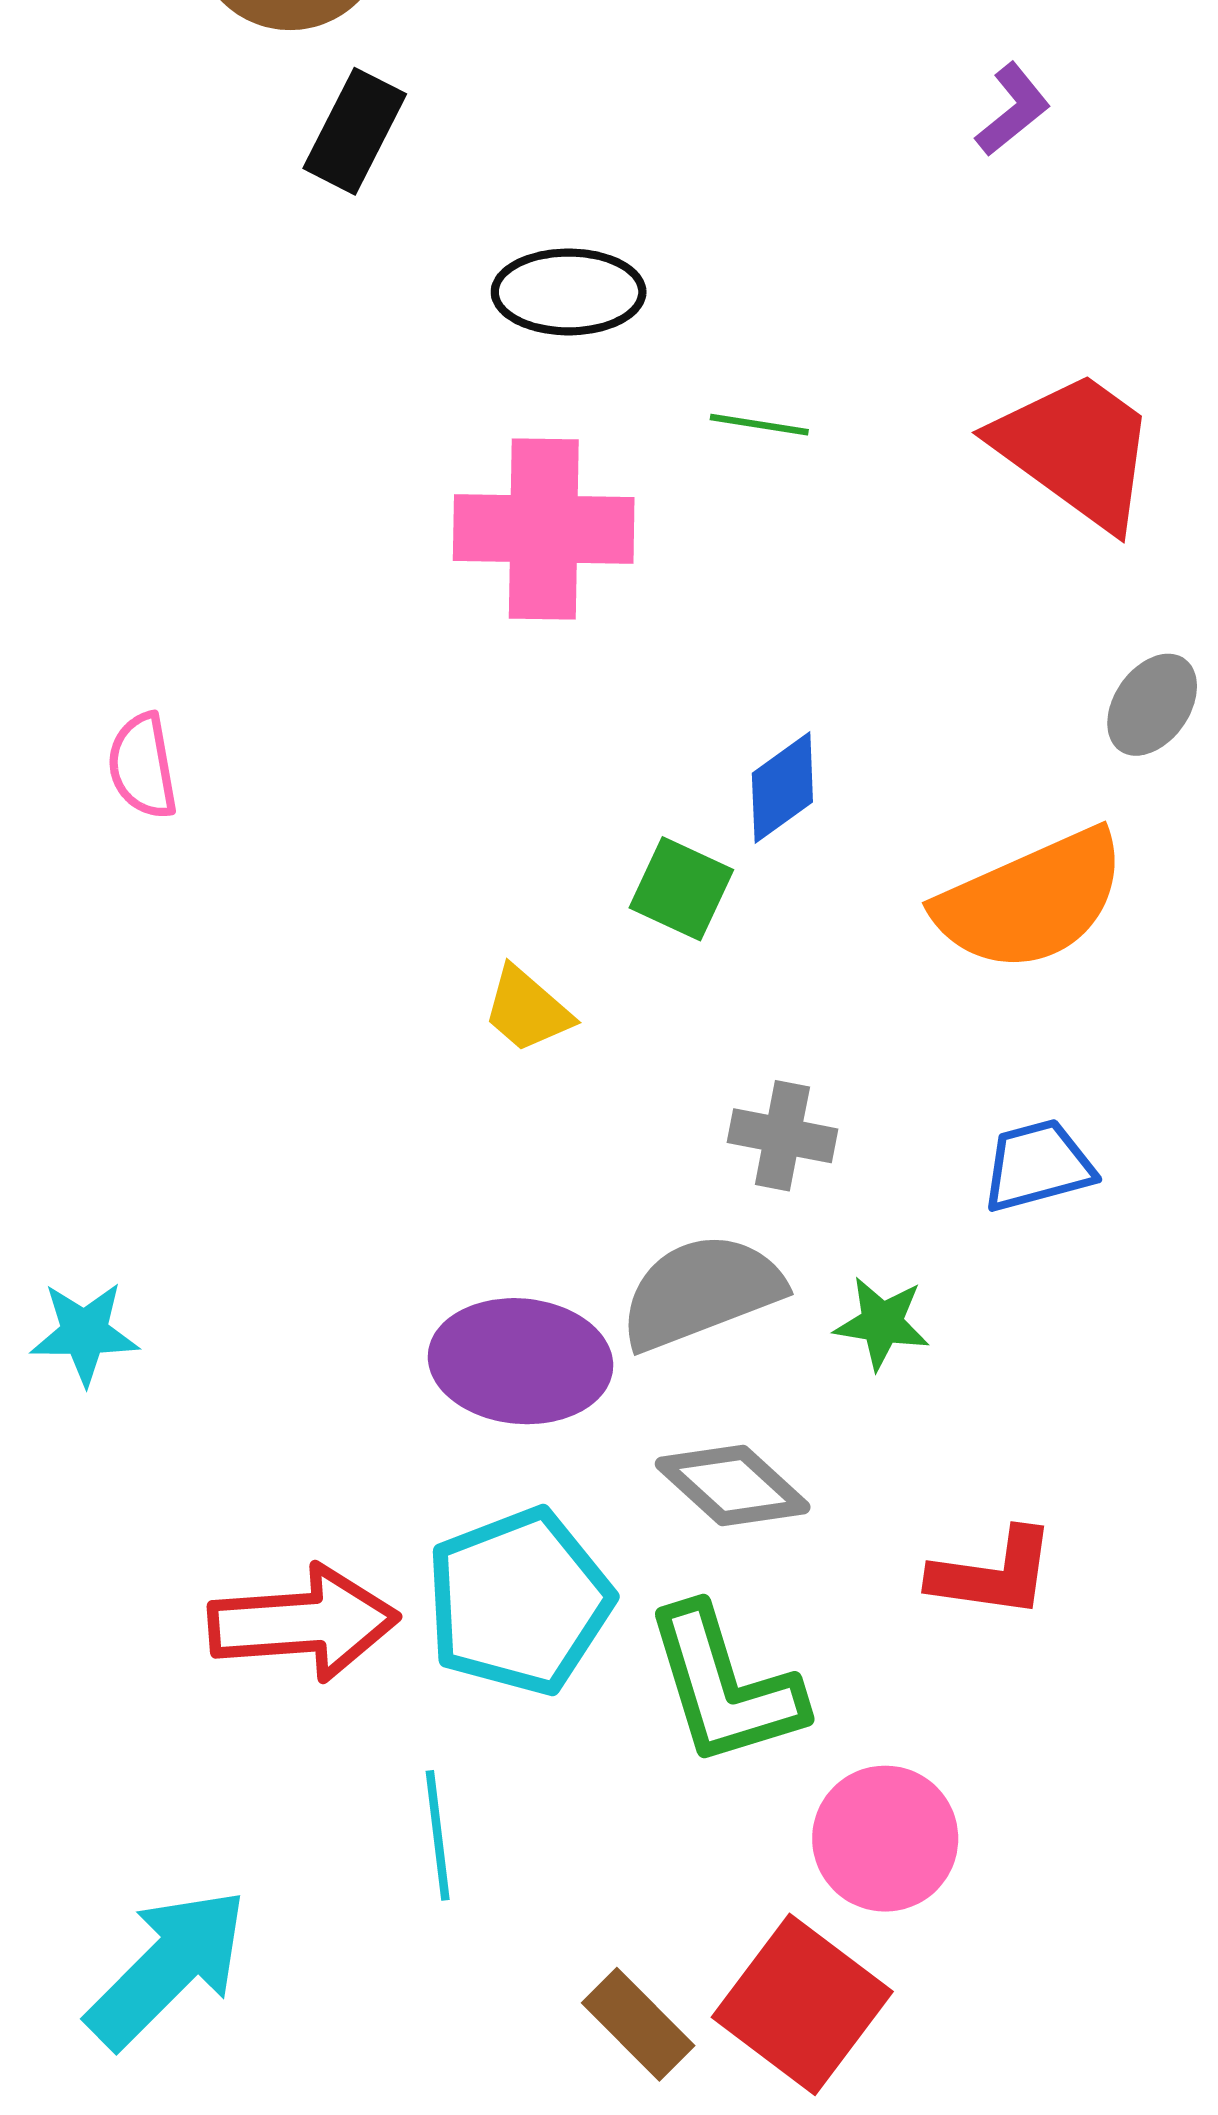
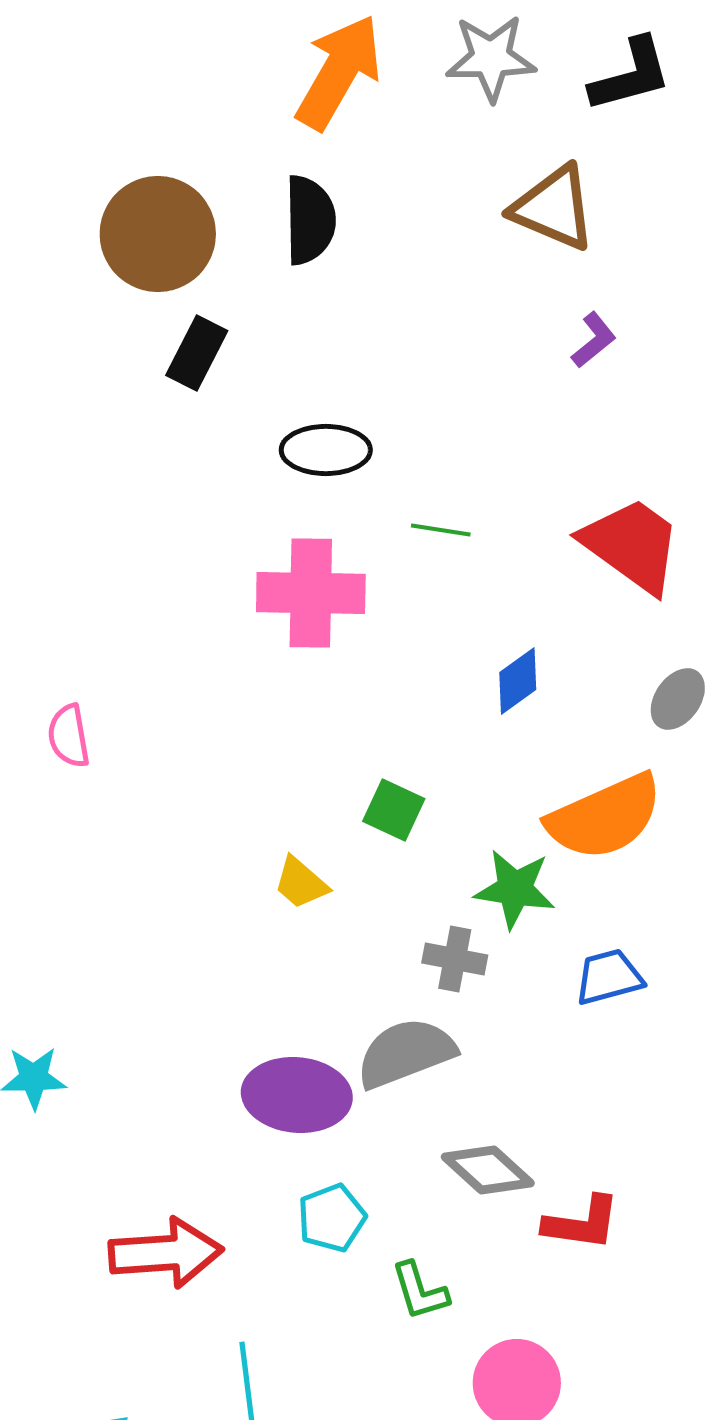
blue diamond: (782, 788) -> (518, 681), moved
green star: (882, 1323) -> (515, 889), moved, size x1.4
gray diamond: (733, 1486) -> (488, 1170), moved
cyan pentagon: (519, 1602) -> (332, 1218), moved, size x0.6
green L-shape: (724, 1686) -> (420, 1291), size x0.6

